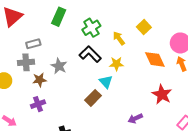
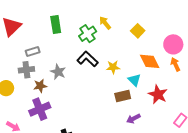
green rectangle: (59, 17) -> (56, 25), turned -30
yellow arrow: (119, 38) -> (105, 23), moved
cyan triangle: (106, 82) -> (134, 80), moved
brown rectangle: (93, 98) -> (123, 96), moved, turned 35
purple cross: (38, 104) -> (40, 109), size x1.5

